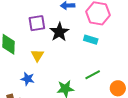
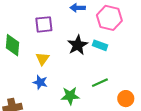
black star: (59, 32) -> (78, 45), moved
blue star: (28, 79) -> (40, 82), moved

